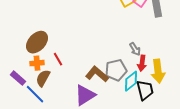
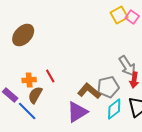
brown ellipse: (37, 42) -> (23, 35), moved
gray arrow: (135, 49) -> (127, 66), size x1.5
cyan diamond: (131, 81) -> (114, 109), moved

